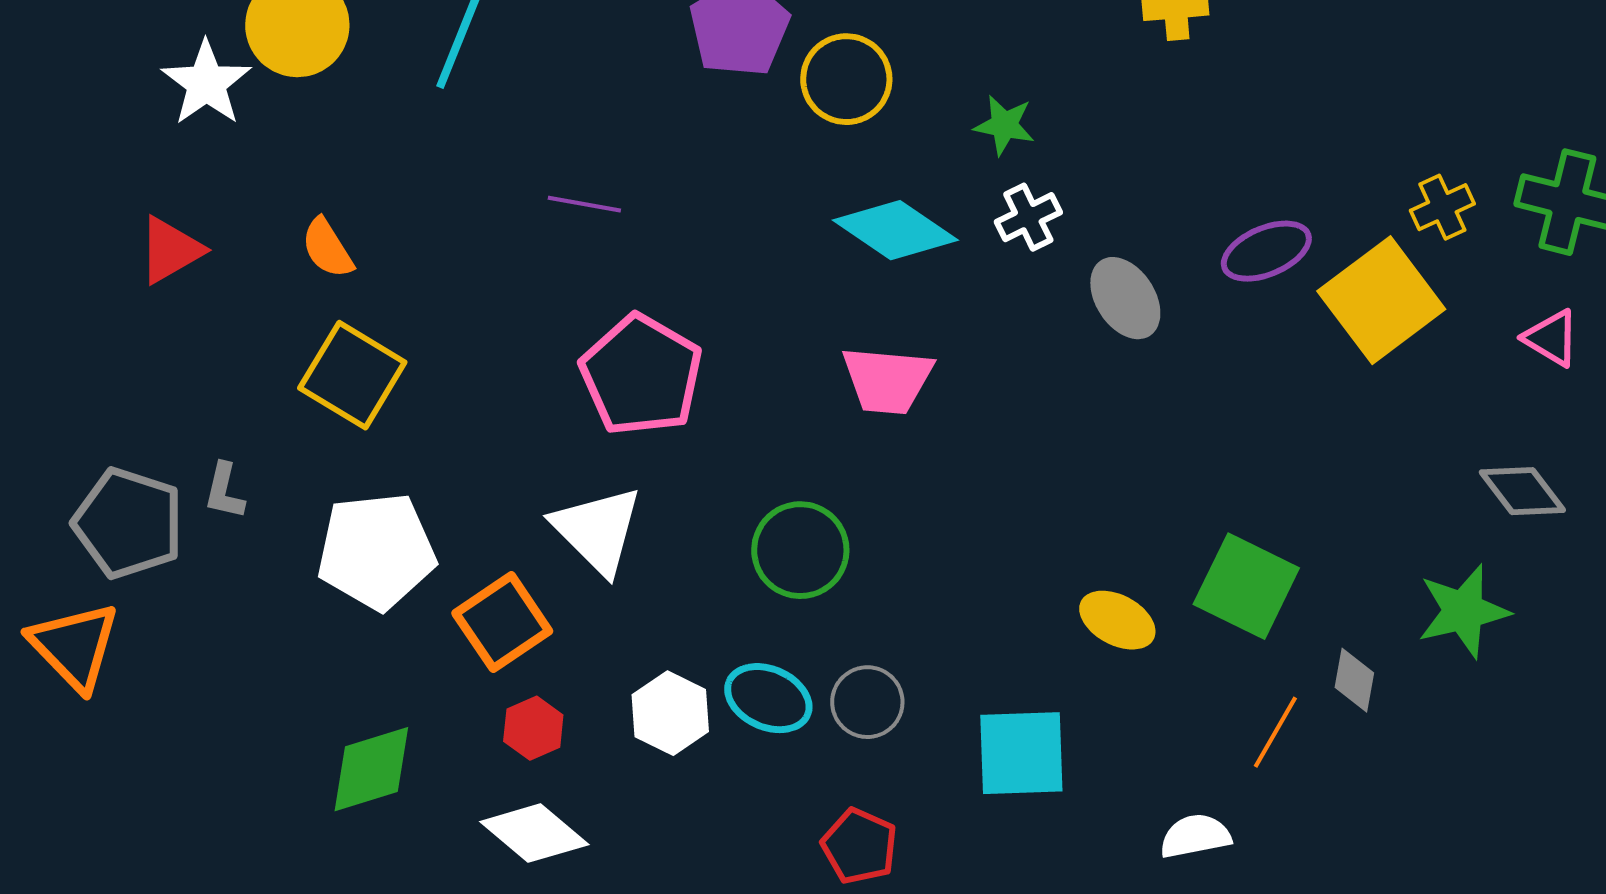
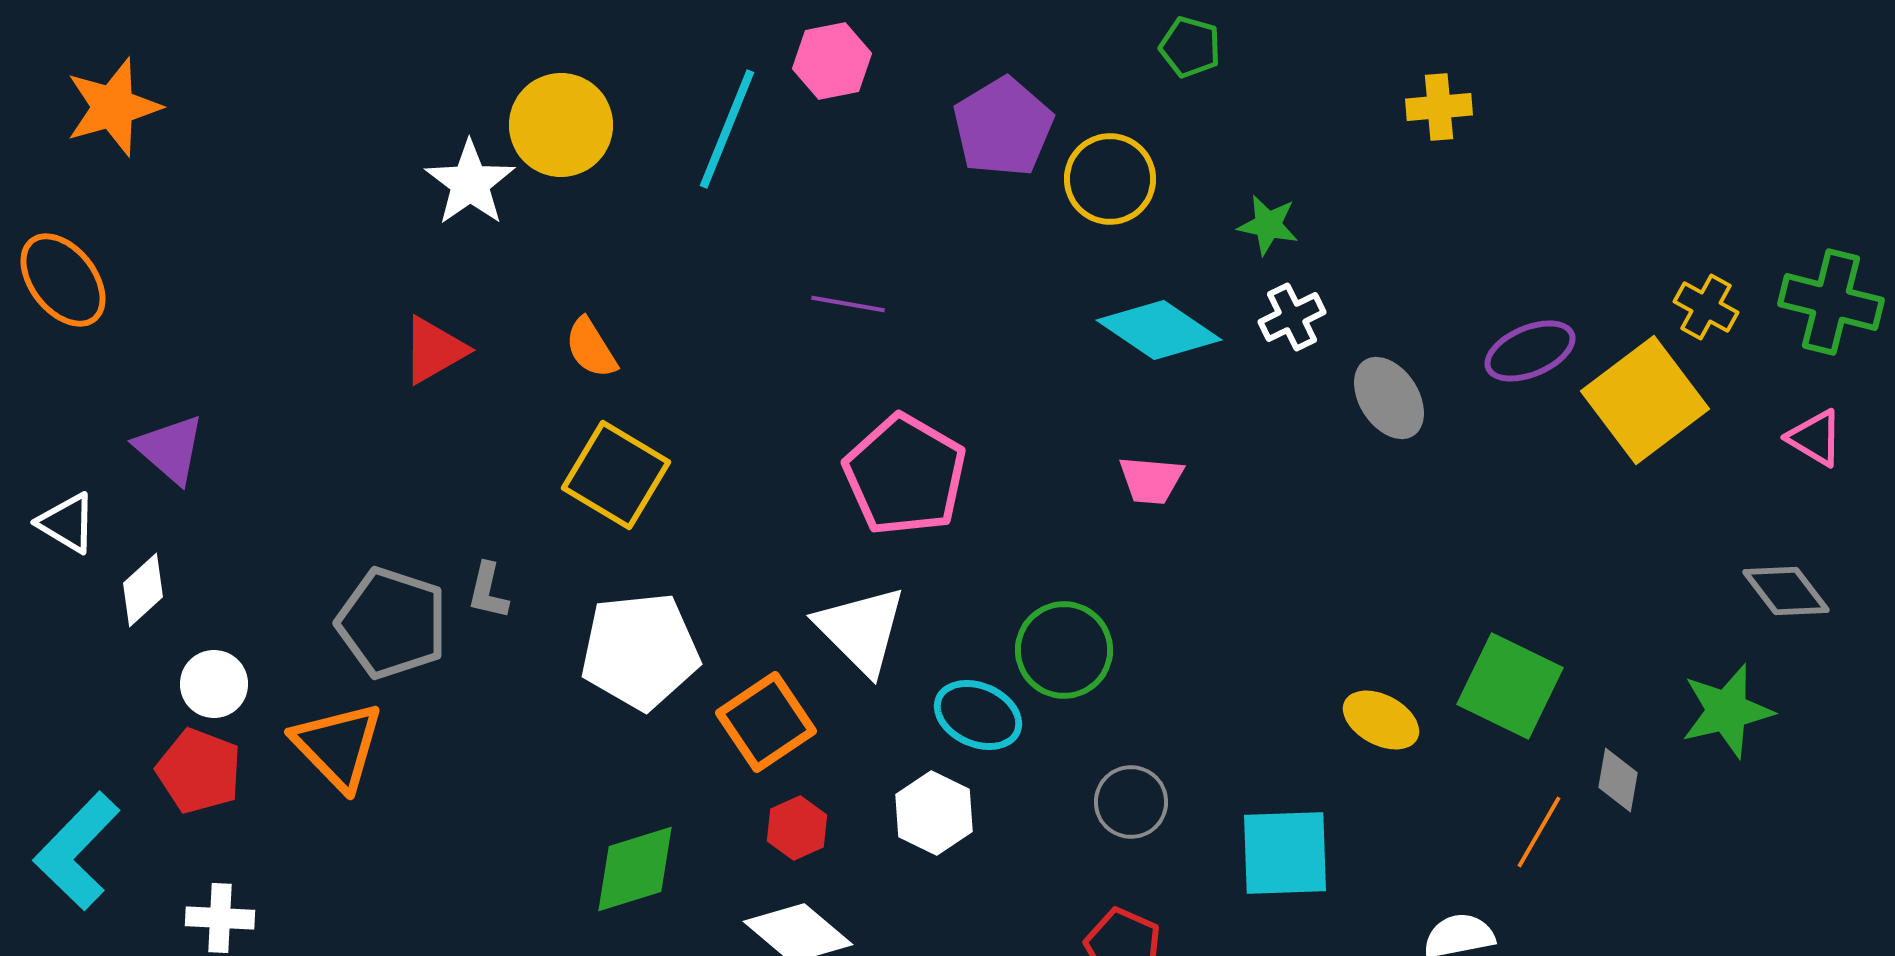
yellow cross: (1442, 207) -> (1706, 307), turned -36
pink trapezoid: (887, 380) -> (1151, 480), size x0.7
cyan ellipse: (768, 698) -> (978, 715), moved

